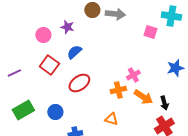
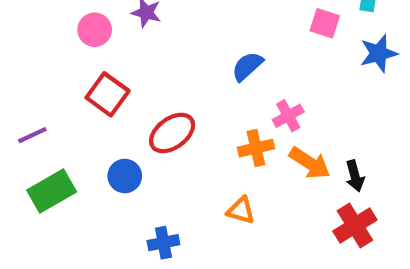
blue semicircle: (74, 52) -> (247, 66), moved
blue star: (175, 68) -> (379, 53), moved
purple line: (14, 73) -> (32, 135), moved
blue circle: (55, 112) -> (125, 176), moved

